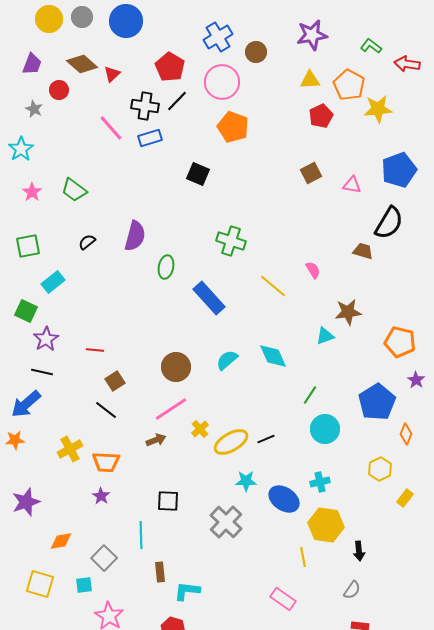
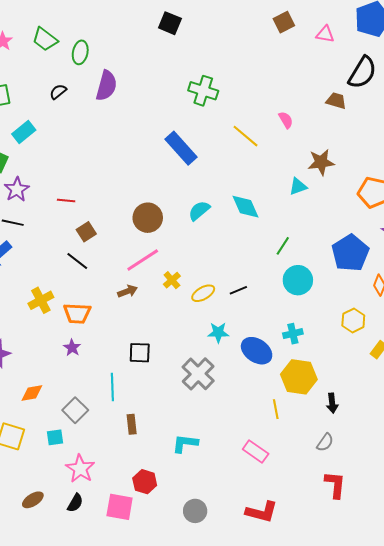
green ellipse: (166, 267) -> (80, 52), moved
yellow ellipse: (231, 442) -> (203, 293), size x0.7
cyan L-shape: (187, 591) -> (185, 443), moved

